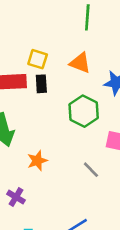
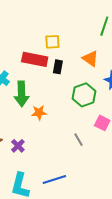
yellow square: (38, 59) -> (52, 42), moved, turned -35
orange star: (37, 161) -> (39, 113), moved

